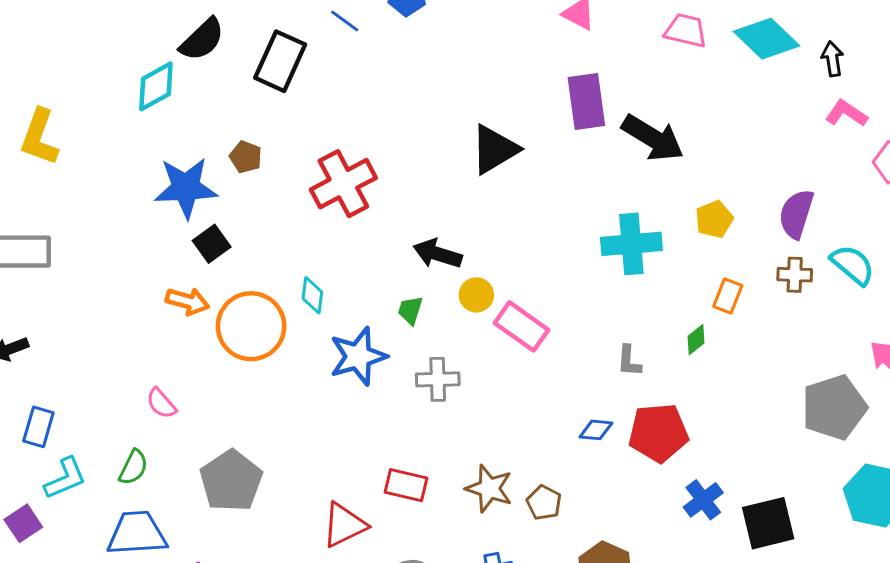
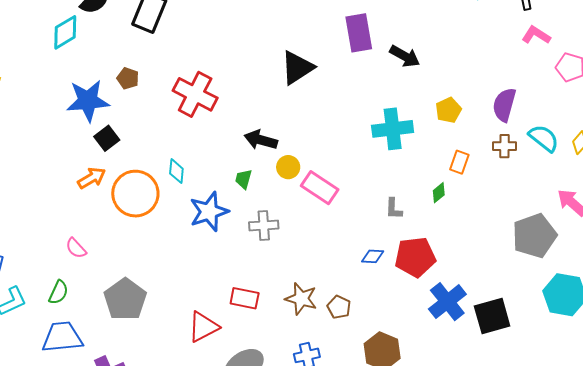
black arrow: (653, 138) -> (405, 56), size x0.7
red cross: (343, 184) -> (195, 94), turned -33
orange arrow: (188, 301) -> (92, 178), turned -44
blue cross: (703, 500) -> (447, 302), size x1.4

